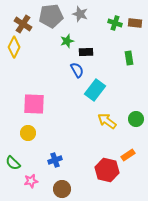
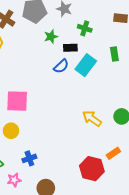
green cross: (115, 23) -> (85, 28), moved
blue semicircle: (77, 70) -> (61, 66), turned 77
cyan rectangle: (95, 90) -> (86, 65), moved
blue cross: (55, 160) -> (29, 158), moved

